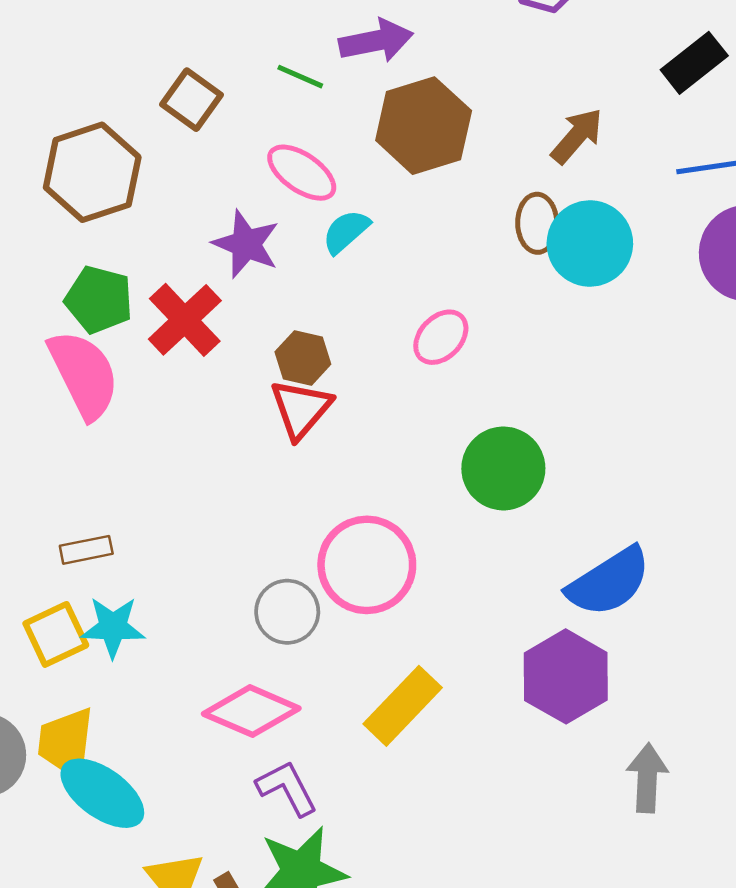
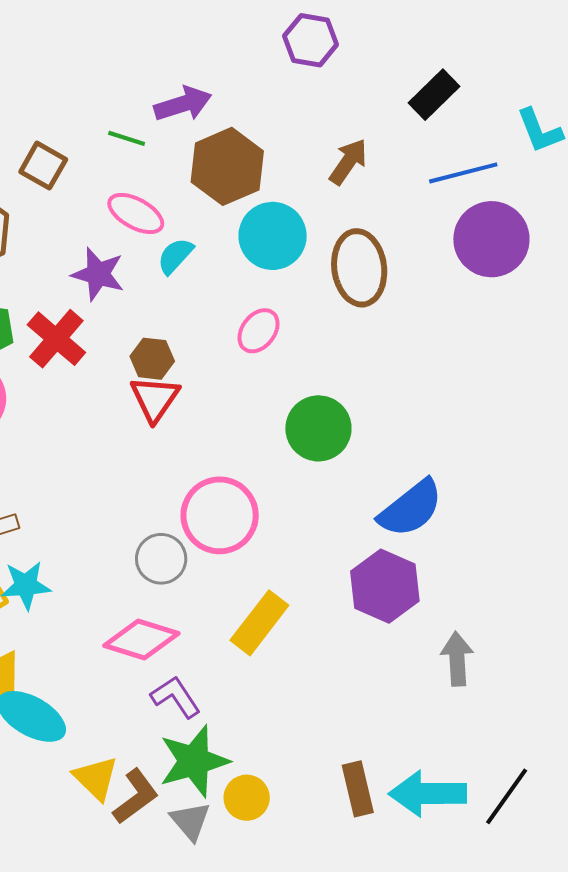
brown ellipse: (537, 223) -> (359, 268), moved, size x1.6
cyan circle: (590, 244) -> (273, 236), moved

